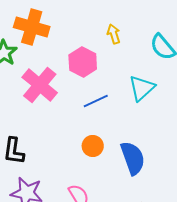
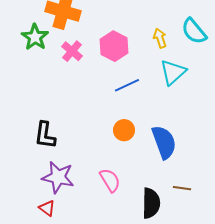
yellow arrow: (114, 34) -> (160, 38), moved
pink cross: (40, 85) -> (72, 51), moved, size x0.6

